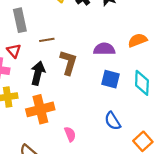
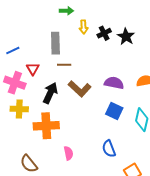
gray rectangle: (20, 20) -> (55, 43), moved
brown L-shape: (68, 62) -> (80, 89), turned 105

